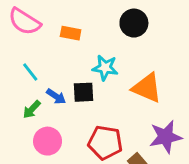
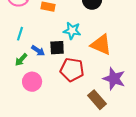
cyan line: (30, 72) -> (20, 34), turned 56
purple star: (166, 137) -> (114, 79), turned 30
red pentagon: (105, 143) -> (72, 70), moved

